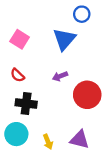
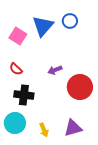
blue circle: (82, 14) -> (70, 21), moved
blue triangle: (64, 39) -> (43, 26), moved
purple triangle: (80, 140) -> (73, 128), turned -30

